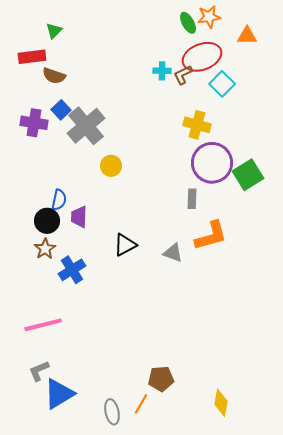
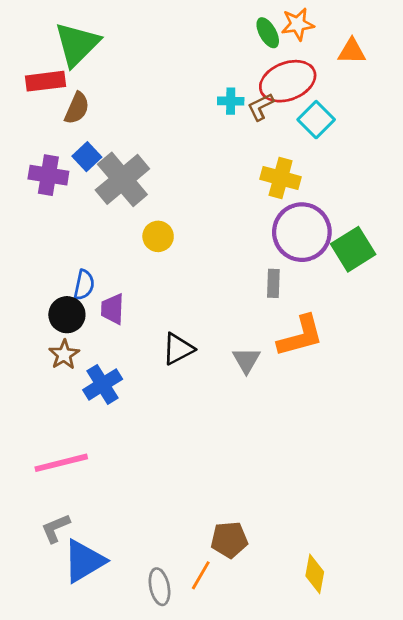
green triangle: (54, 31) -> (77, 44), size x2.0
brown semicircle: (54, 76) -> (77, 108), turned -85
gray triangle: (173, 253) -> (246, 360), turned 40

